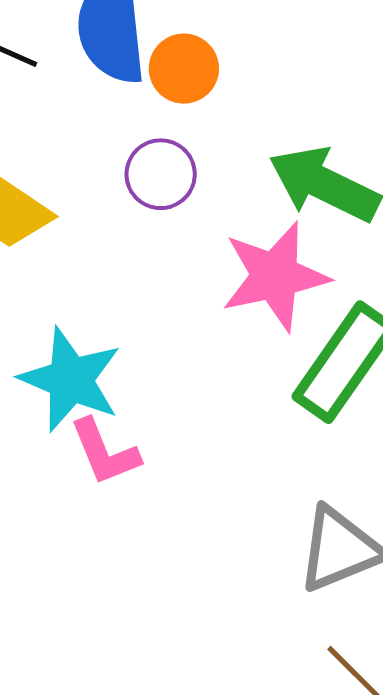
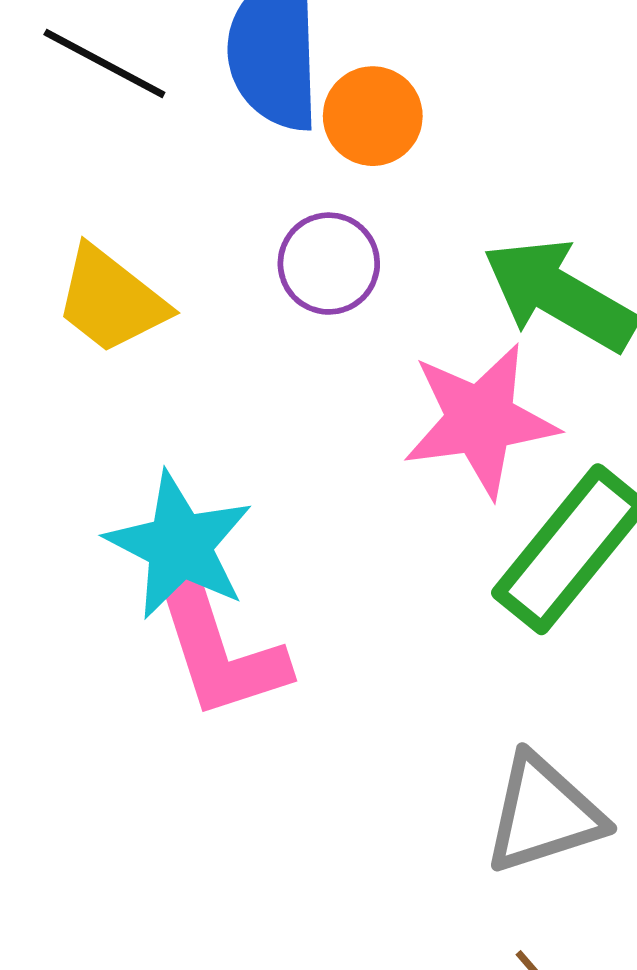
pink L-shape: (105, 452) -> (220, 652), size x1.4

